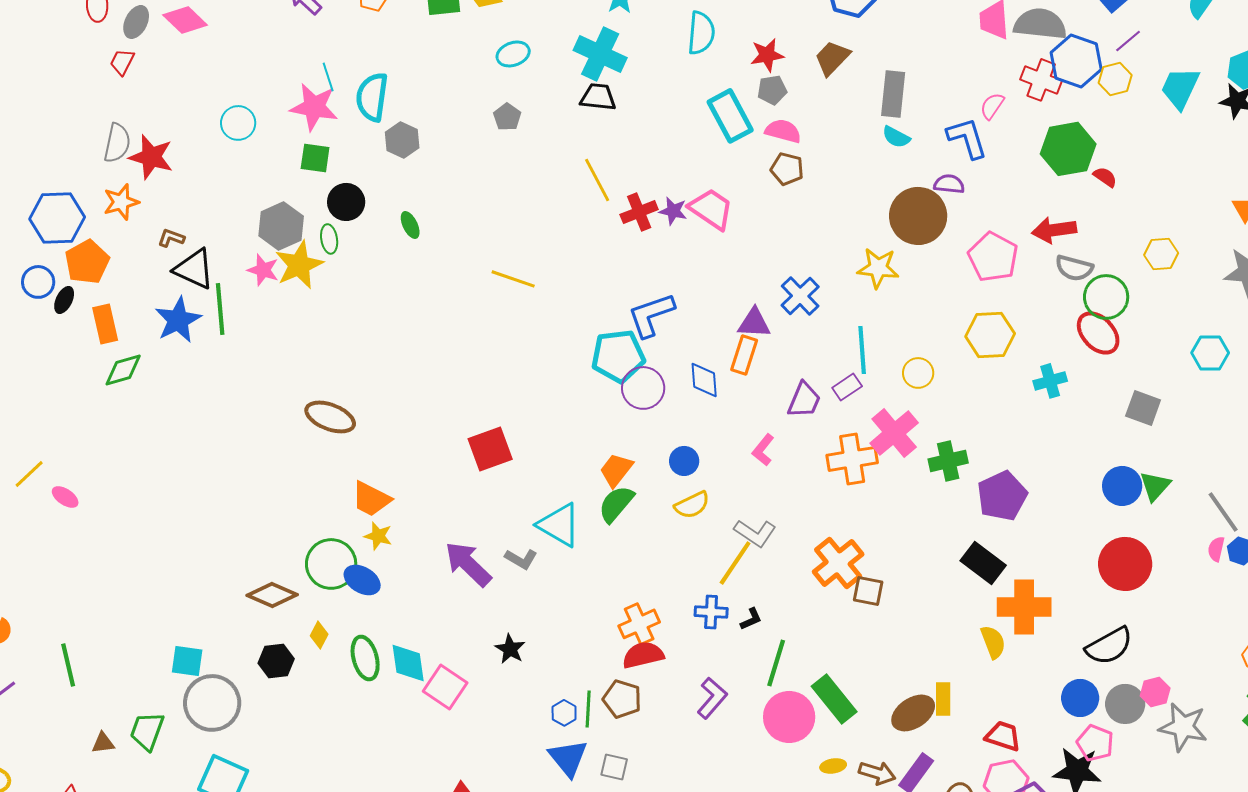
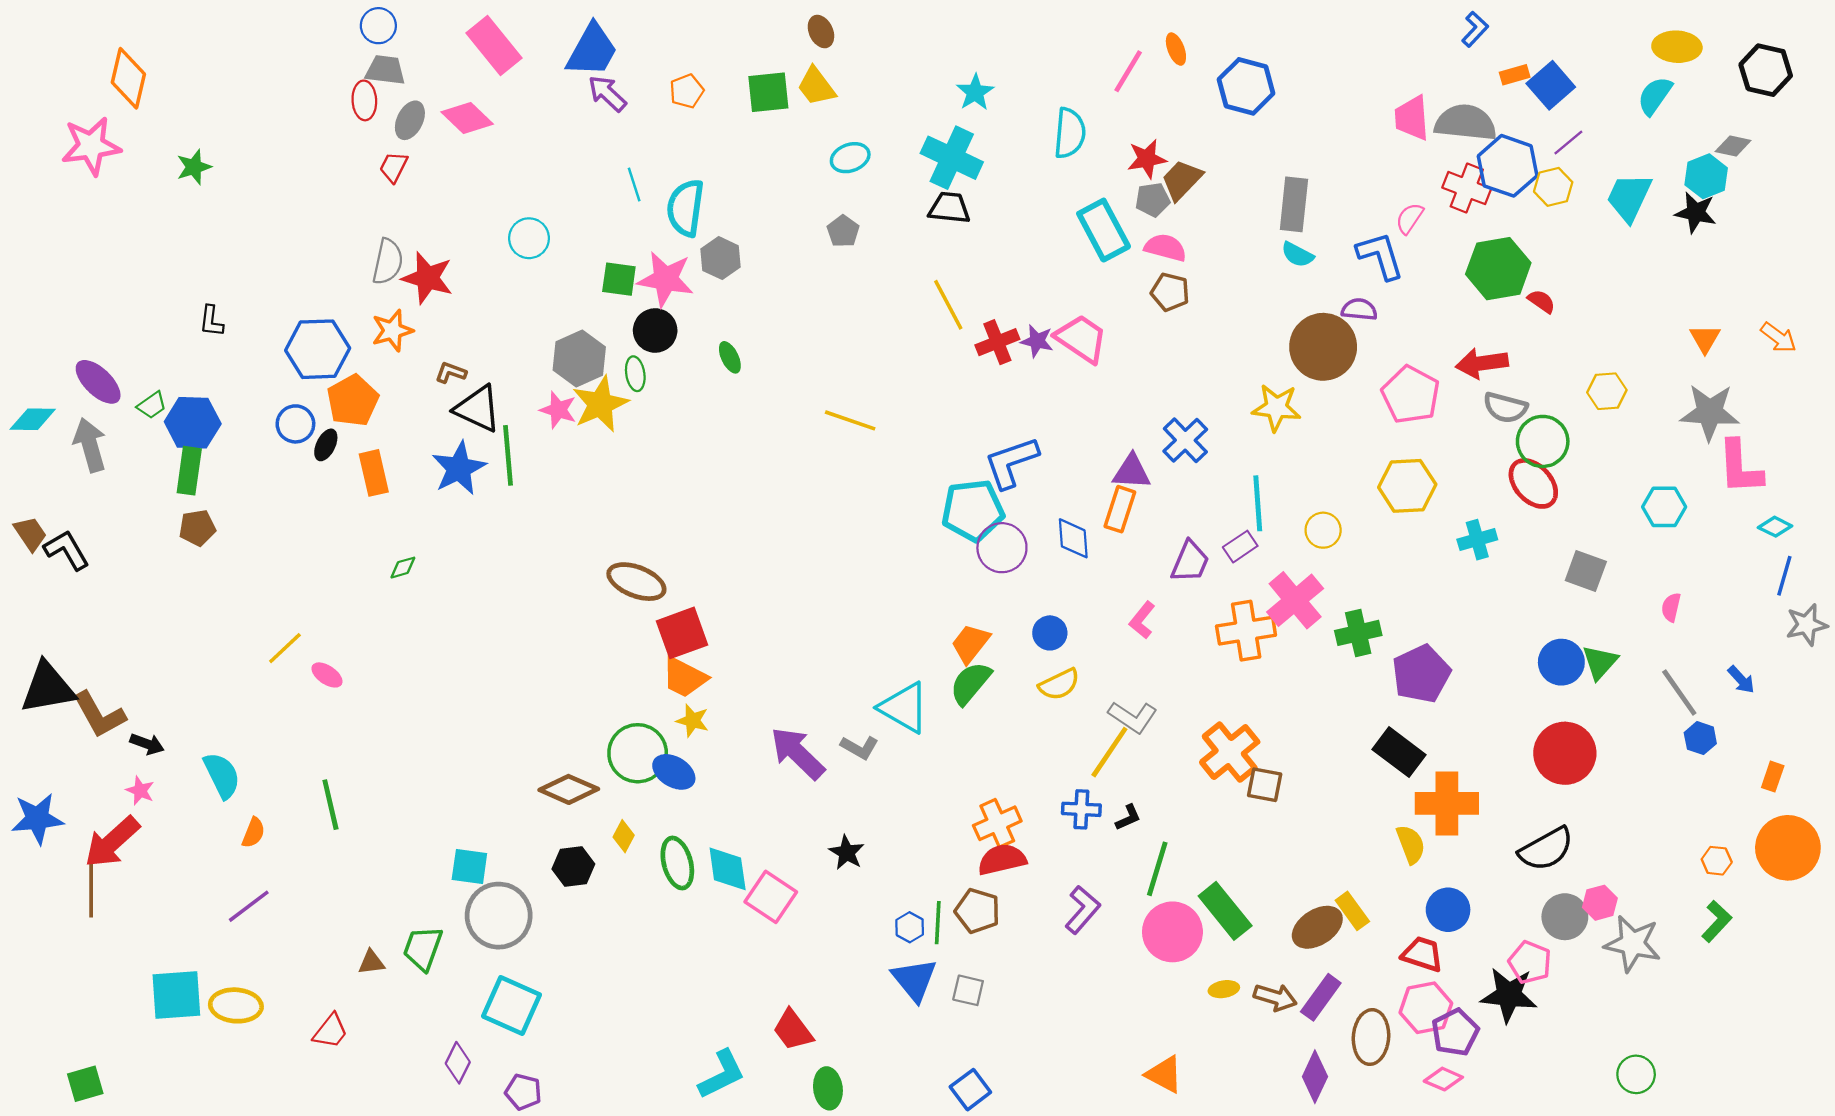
brown trapezoid: (832, 58) -> (1182, 180), moved
pink star: (314, 107) -> (666, 279), moved
green diamond: (123, 370) -> (403, 568), moved, size x0.6
red square: (490, 449) -> (682, 633), moved
pink semicircle: (1216, 549) -> (1671, 607), moved
green line: (68, 665) -> (330, 805), moved
blue circle: (1080, 698) -> (1448, 910), moved
yellow rectangle: (943, 699) -> (1352, 911), turned -36

